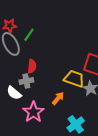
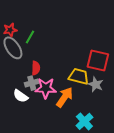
orange arrow: (58, 98) -> (65, 97), size x1.5
pink star: (33, 112) -> (46, 88), moved, turned -30

